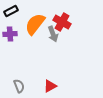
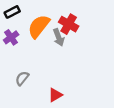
purple cross: (10, 34) -> (11, 37), turned -32
gray semicircle: (19, 86) -> (22, 78), moved, turned -120

